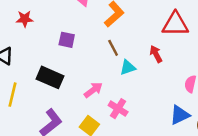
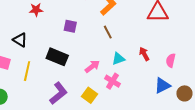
red arrow: (156, 54) -> (144, 54), moved
cyan triangle: (128, 67) -> (118, 59), moved

